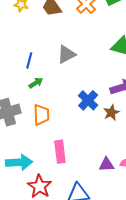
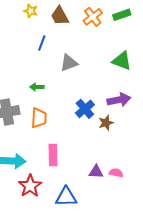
blue line: (29, 60) -> (42, 43), moved
green arrow: (36, 83) -> (37, 87), turned -152

